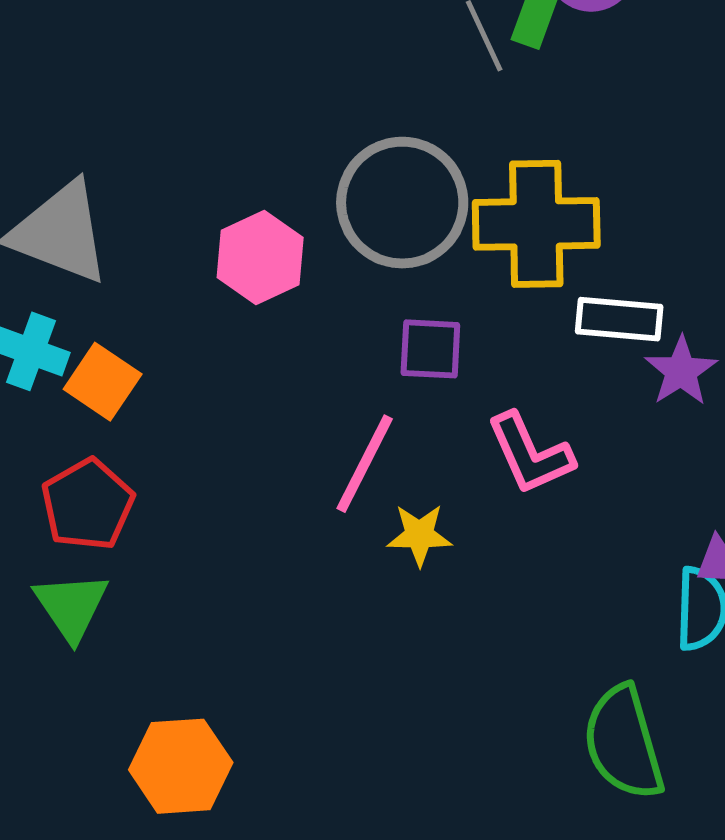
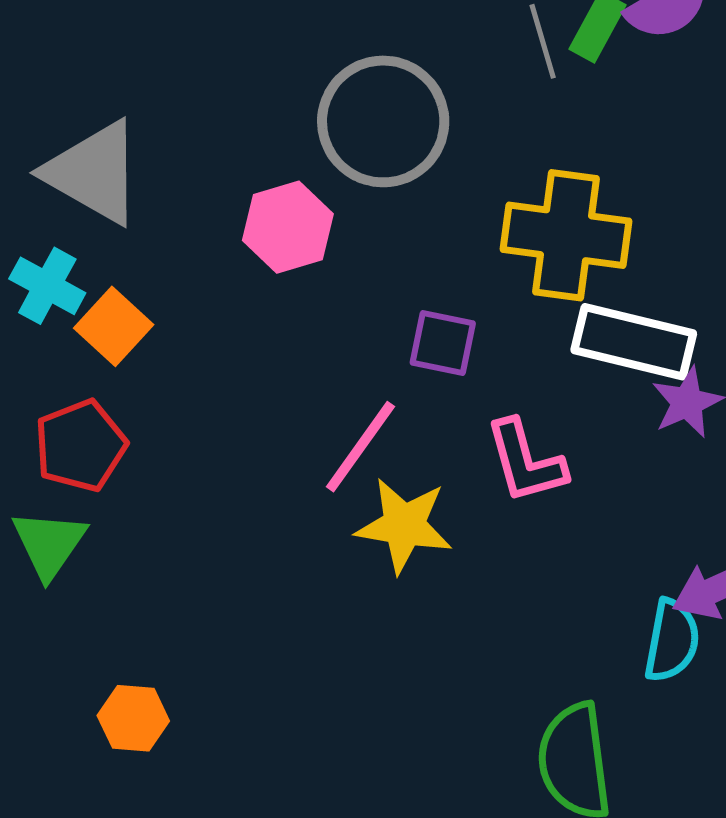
gray circle: (402, 203) -> (383, 121), moved
white rectangle: (619, 319) -> (634, 342), size x1.4
yellow star: (419, 535) -> (404, 525), size x1.5
orange hexagon: (181, 766) -> (133, 718), size x0.7

